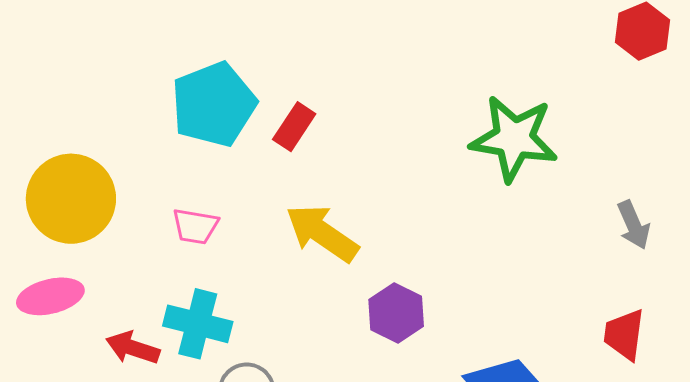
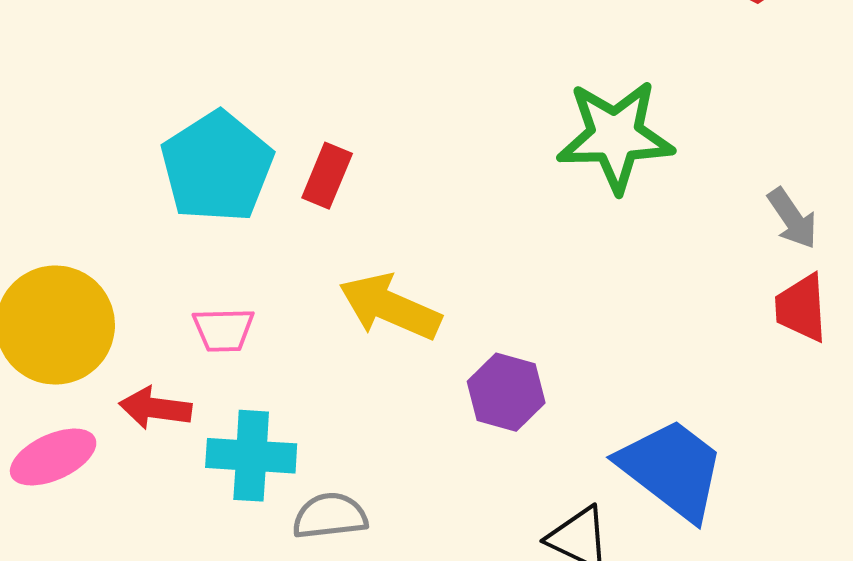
red trapezoid: (624, 335) -> (801, 308), moved
red arrow: (133, 348) -> (155, 408), moved

